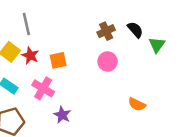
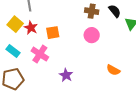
brown cross: (106, 31) -> (92, 11), turned 32
purple star: (62, 115) -> (66, 75), moved

